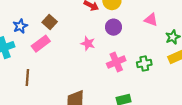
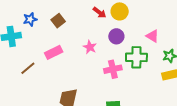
pink rectangle: (41, 44) -> (54, 52), moved
green cross: (144, 63) -> (136, 57), moved, size x1.5
brown line: (27, 78) -> (28, 68), turned 35

